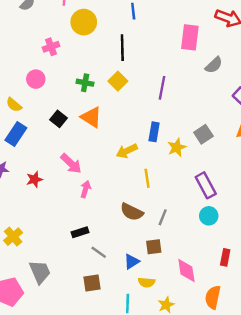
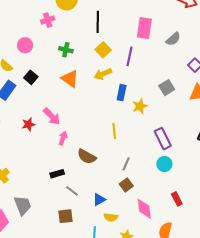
pink rectangle: (190, 37) -> (144, 28), moved
pink cross: (51, 47) -> (48, 20), moved
yellow square: (118, 81) -> (103, 50), moved
black square: (59, 119) -> (31, 77), moved
gray square: (203, 134) -> (167, 88), moved
yellow arrow: (127, 151) -> (103, 74), moved
red star: (34, 179) -> (28, 124), moved
brown semicircle: (132, 212) -> (87, 157), moved
brown square: (154, 247) -> (126, 185), moved, turned -32
red rectangle: (225, 257) -> (177, 199), turned -40

